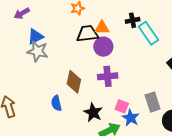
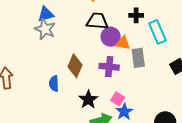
black cross: (133, 20) -> (136, 15), moved
orange triangle: (102, 28) -> (123, 43), moved
gray rectangle: (153, 102) -> (138, 58), moved

